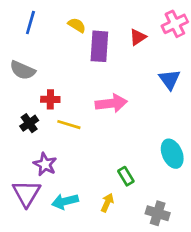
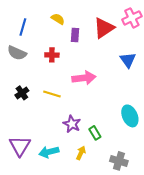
blue line: (30, 23) -> (23, 27), moved
red triangle: (138, 37) -> (104, 28), size x1.6
purple rectangle: (99, 46) -> (75, 35), size x0.6
red cross: (50, 99) -> (52, 55), moved
purple star: (45, 164) -> (72, 124), moved

